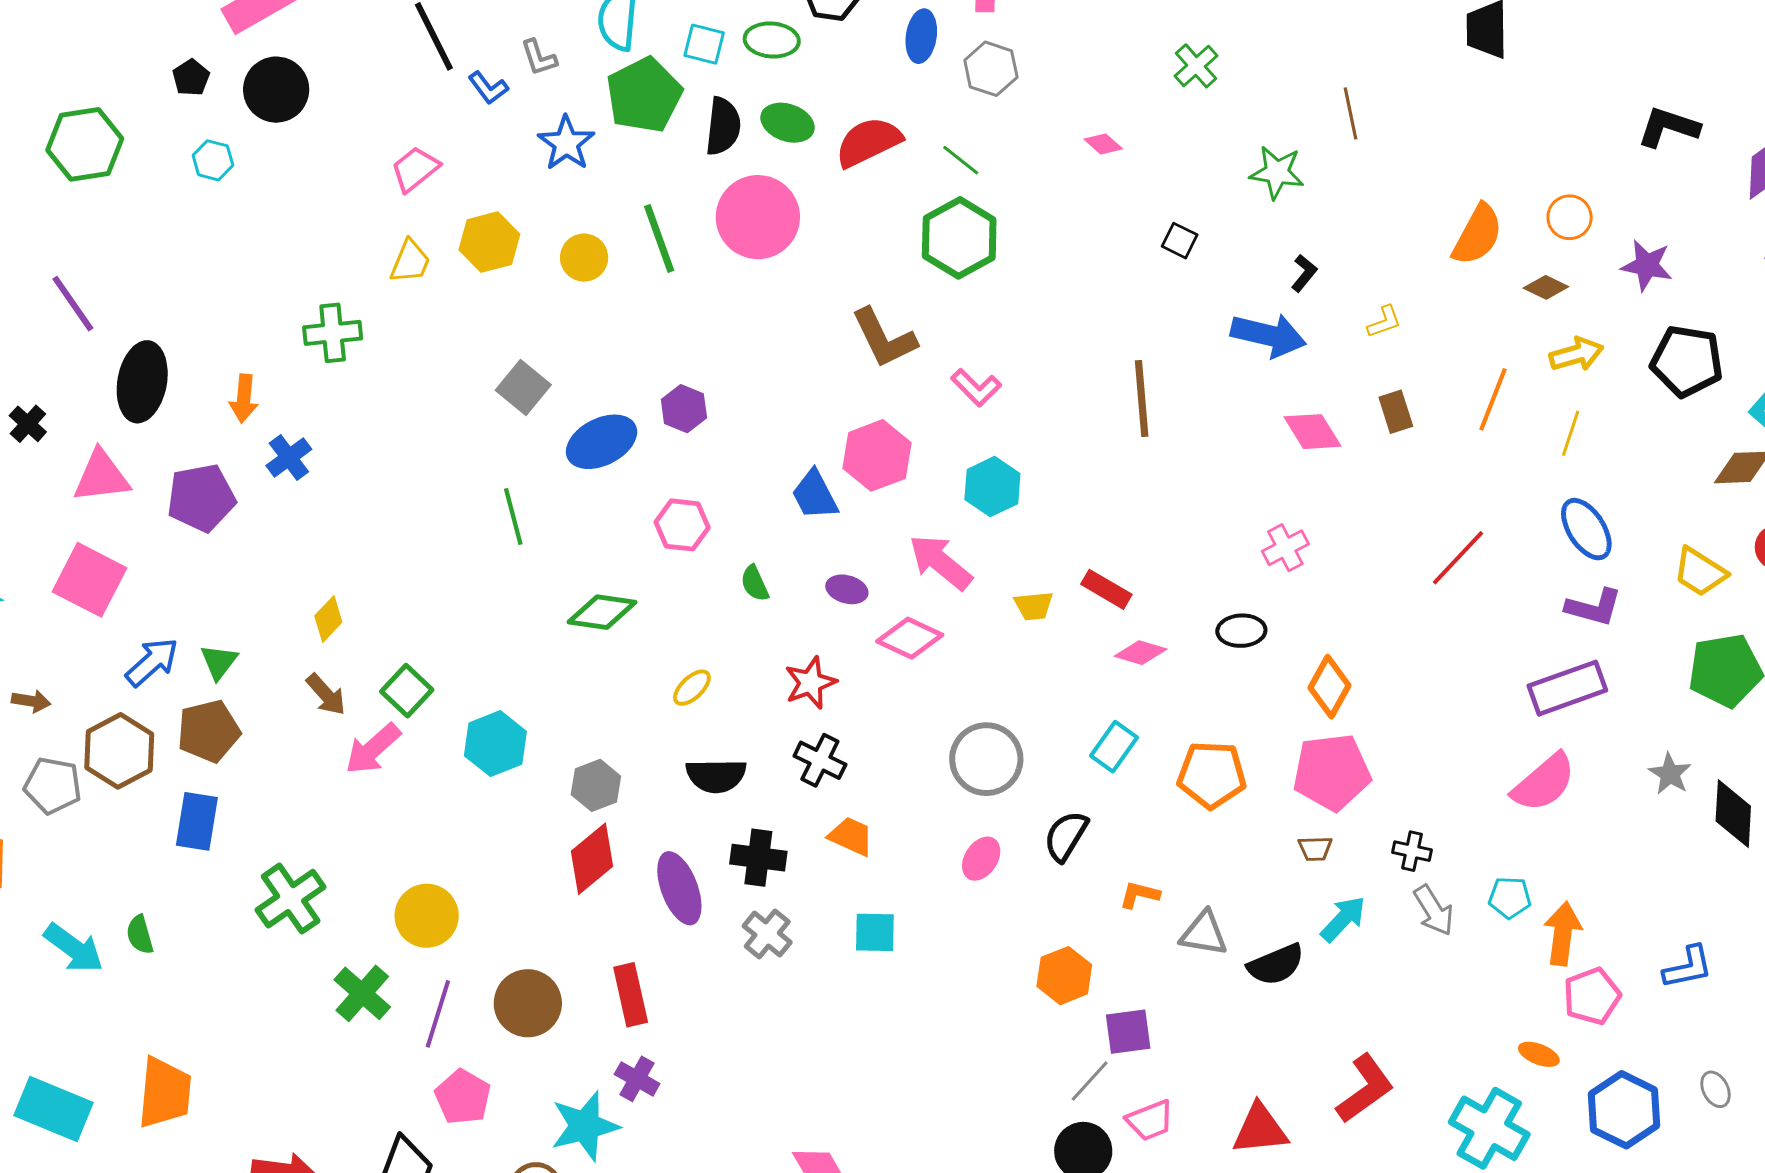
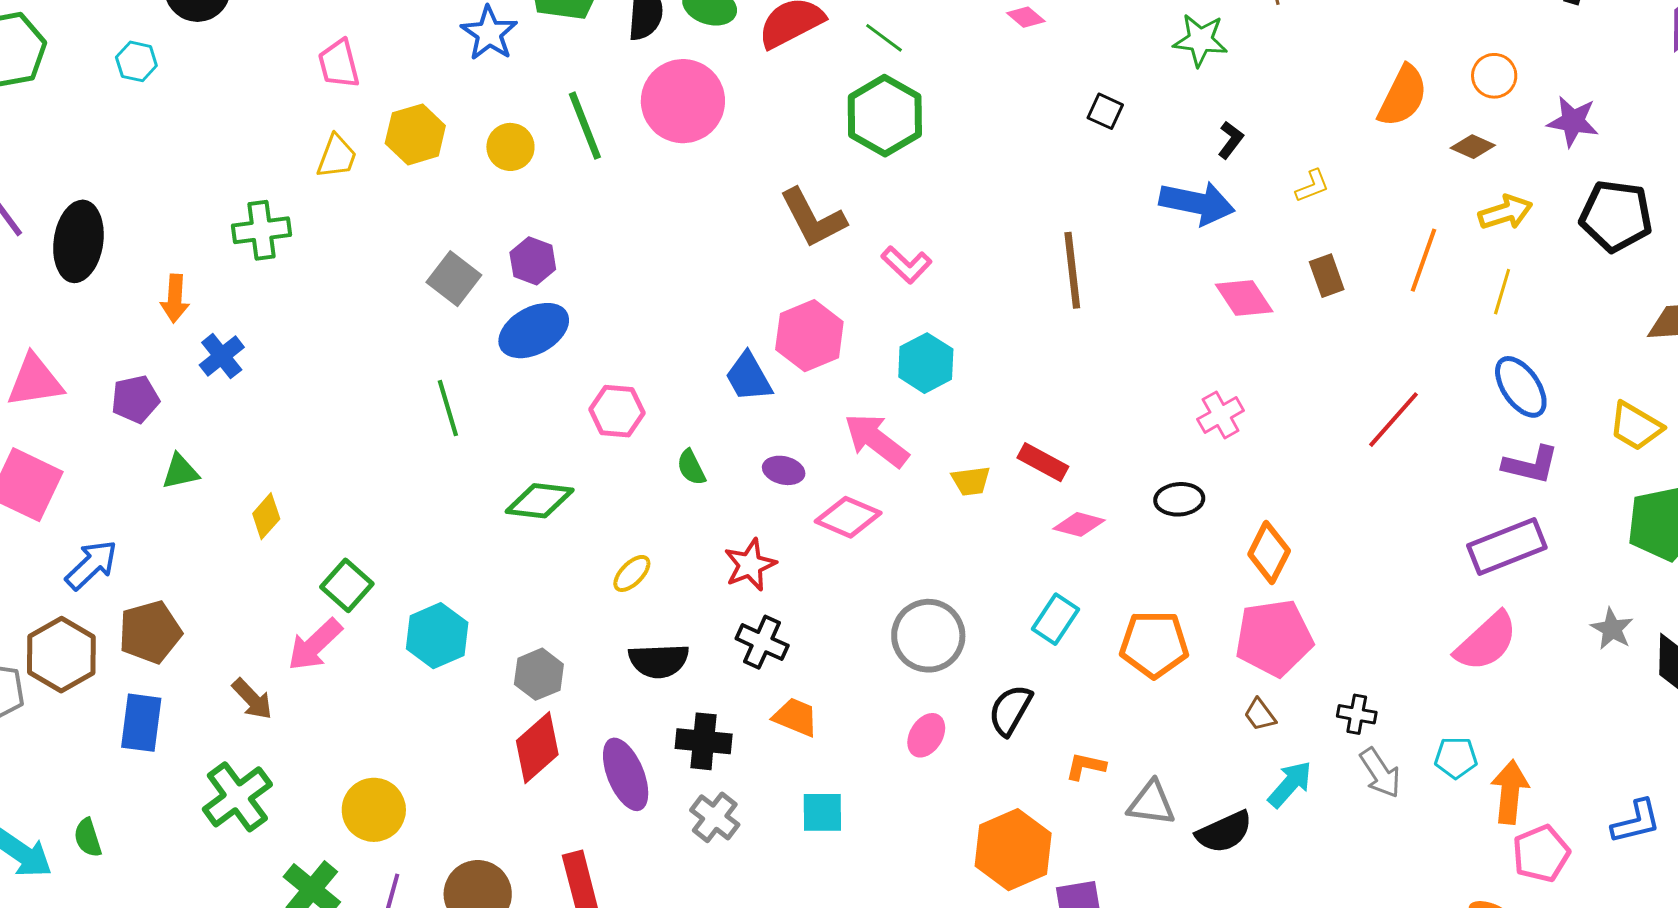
pink trapezoid: (415, 169) -> (339, 64), turned -64
black ellipse: (142, 382) -> (78, 241), moved
purple hexagon: (684, 409) -> (533, 261), moved
purple pentagon: (201, 498) -> (135, 399), size x0.7
green triangle: (219, 662) -> (180, 472), moved, turned 42
brown arrow: (326, 695) -> (252, 699), moved
brown trapezoid: (1315, 848) -> (1260, 715), turned 57
orange hexagon: (1064, 976) -> (1013, 850), size x1.4

